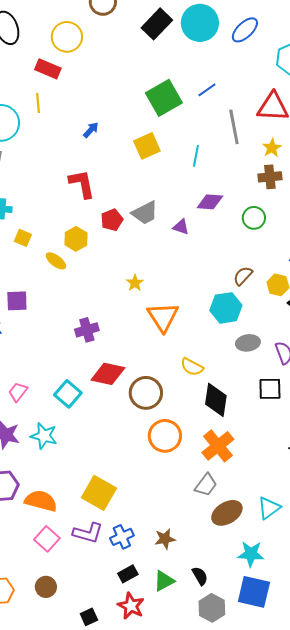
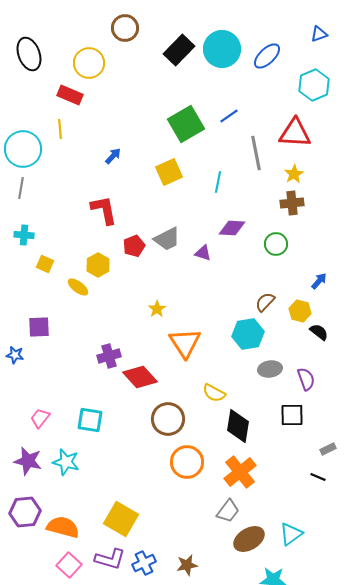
red diamond: (108, 374) -> (140, 377), moved, turned 36
cyan square: (68, 394) -> (90, 420), turned -32

